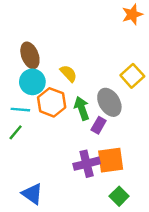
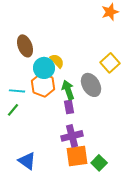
cyan circle: (32, 82) -> (44, 68), moved
purple rectangle: (99, 125) -> (69, 107), moved, turned -40
orange square: (111, 160) -> (77, 156), moved

